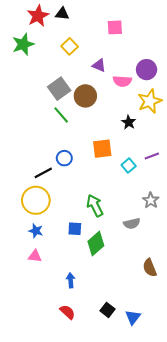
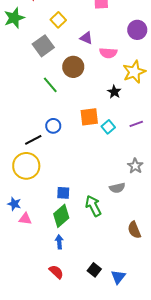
purple circle: (147, 70) -> (137, 30), moved
gray square: (59, 89) -> (43, 46), moved
cyan square: (129, 165) -> (108, 127), moved
green arrow: (95, 206) -> (93, 206), moved
blue star: (36, 231) -> (14, 204), moved
green diamond: (96, 244) -> (61, 216), moved

